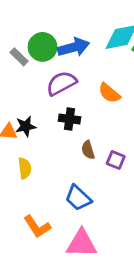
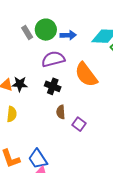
blue arrow: (74, 47) -> (68, 35), size x0.7
orange semicircle: (109, 93) -> (86, 75), size x1.5
blue trapezoid: (78, 198) -> (38, 159), moved

